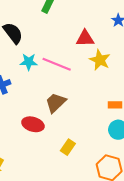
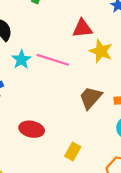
cyan star: (29, 62) -> (21, 60), turned -30
brown trapezoid: (56, 103) -> (90, 98), moved

